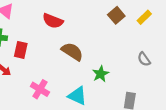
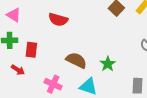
brown semicircle: (72, 52) -> (76, 60), moved

